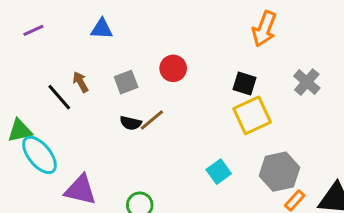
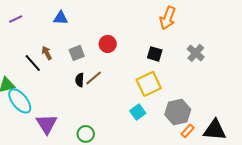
yellow square: (252, 115) -> (149, 84), moved
black semicircle: (131, 123) -> (80, 80), turned 80
purple triangle: (80, 190) -> (47, 124), turned 45

